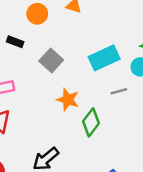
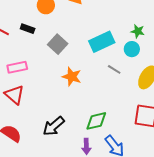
gray line: (119, 91) -> (114, 69), turned 48
green diamond: (91, 122) -> (96, 121), moved, turned 40

